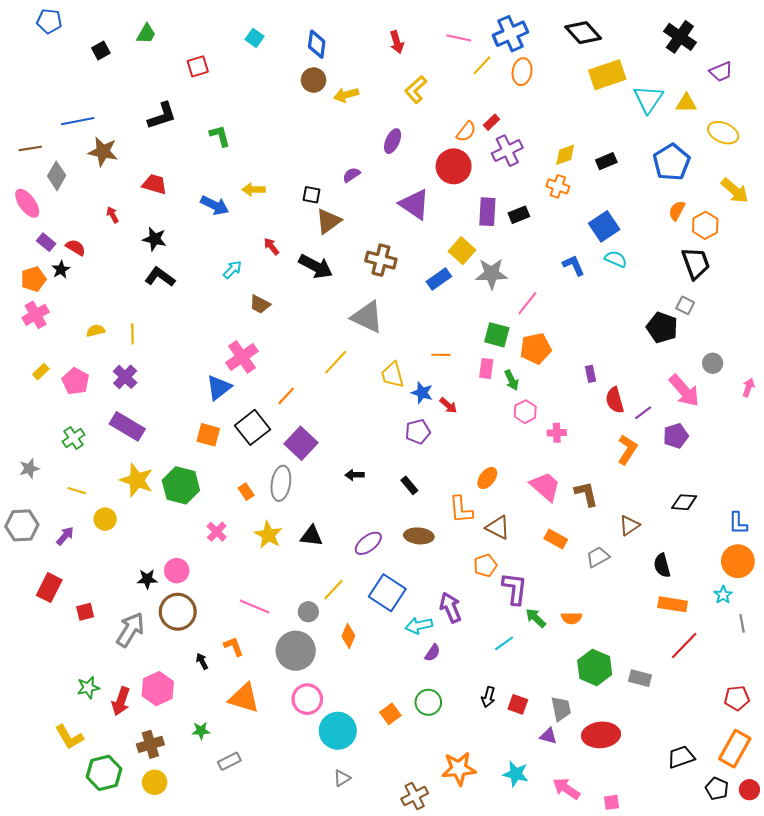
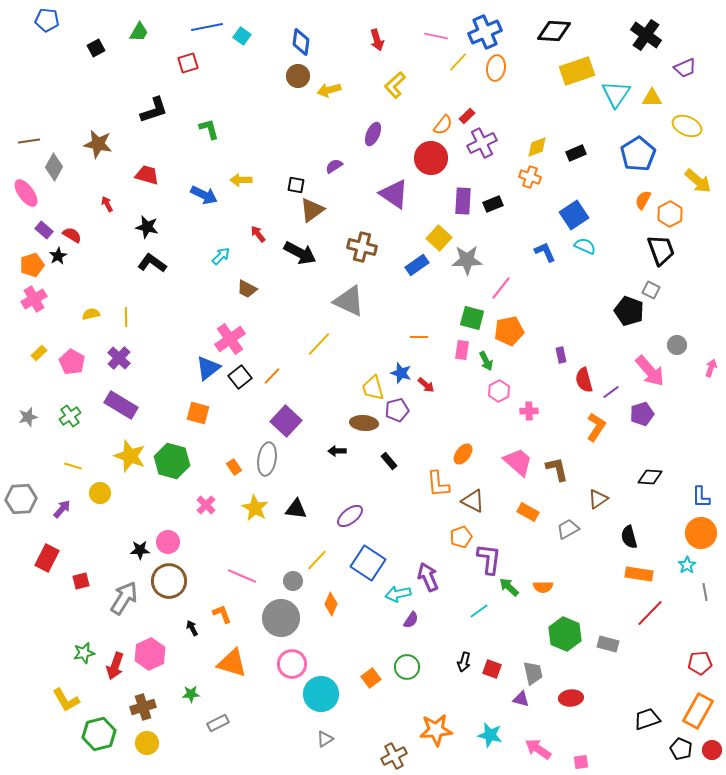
black diamond: (583, 33) -> (554, 31), turned -44
blue line: (78, 121) -> (207, 27), moved
yellow trapezoid: (393, 375) -> (373, 388), moved
black square: (252, 427) -> (240, 377), moved, size x0.7
gray star: (29, 469) -> (28, 417), moved
brown ellipse: (419, 536) -> (364, 423), moved
red ellipse: (601, 735) -> (571, 698), size x0.7

